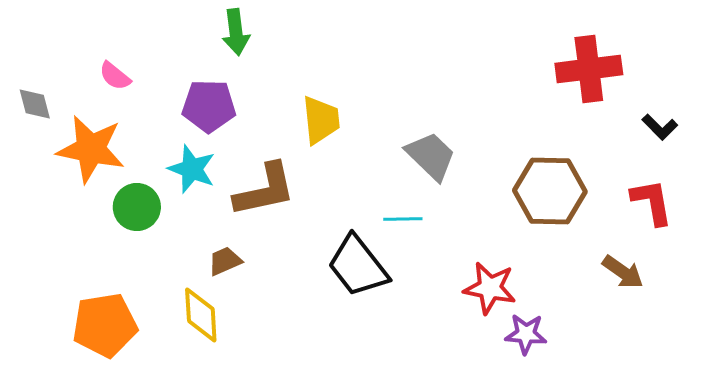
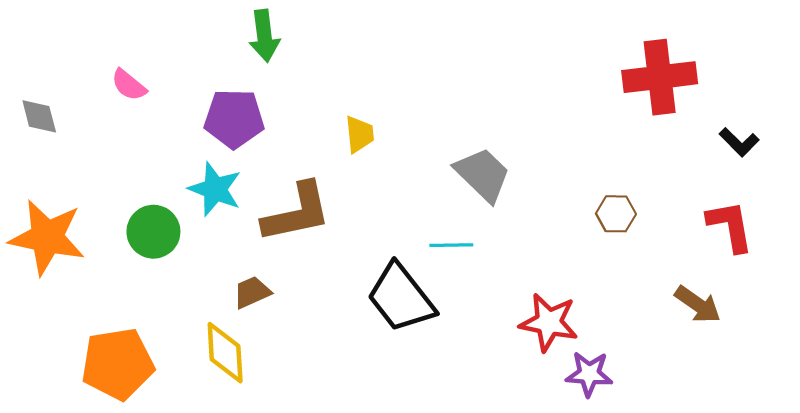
yellow trapezoid: (321, 120) -> (359, 134), size x0.7
orange star: (91, 149) -> (47, 237), moved
brown hexagon: (550, 191) -> (616, 214), size x0.5

